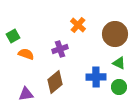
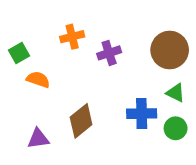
orange cross: (78, 25) -> (72, 37), moved, turned 35
purple cross: (60, 49) -> (109, 53), moved

